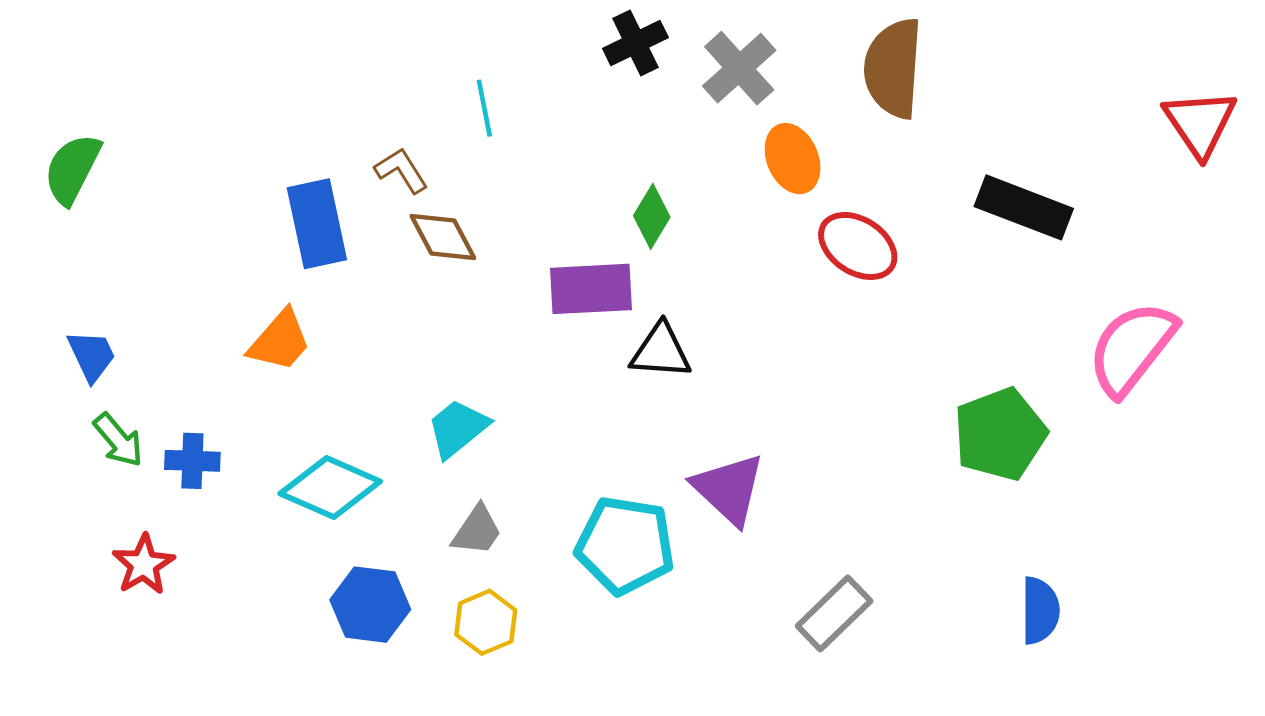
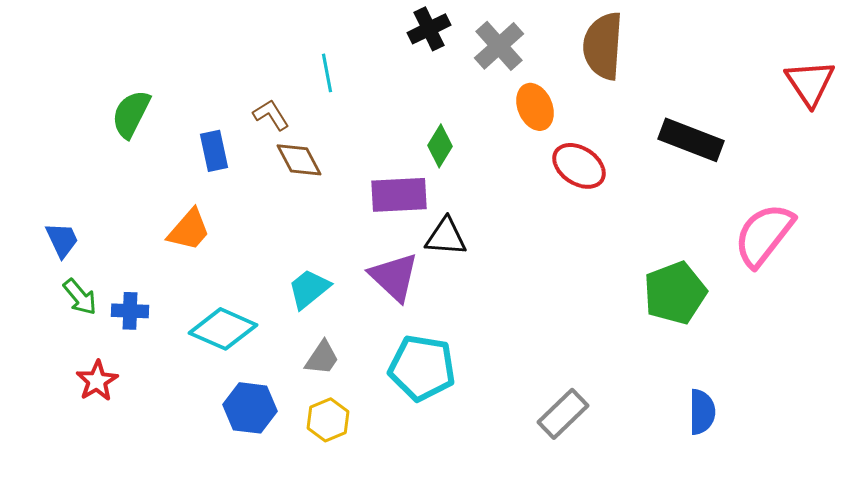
green semicircle: (72, 169) -> (131, 114), moved
blue rectangle: (317, 224) -> (214, 151), size x0.7
purple triangle: (729, 489) -> (394, 277), moved

